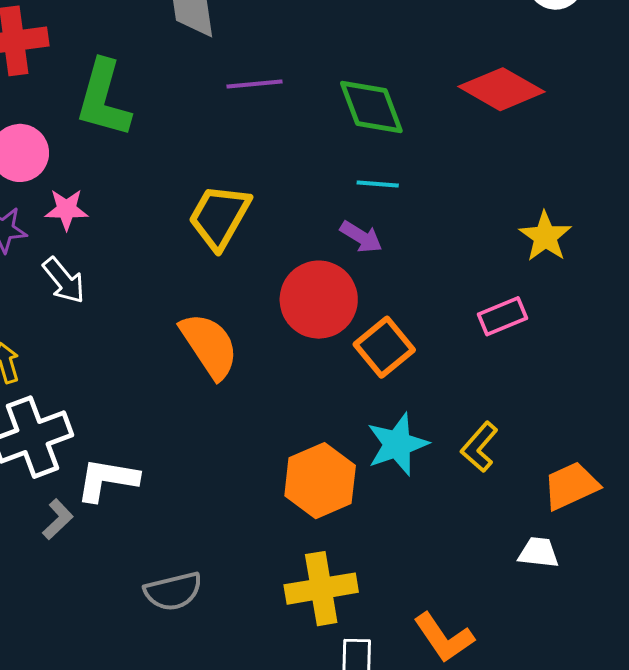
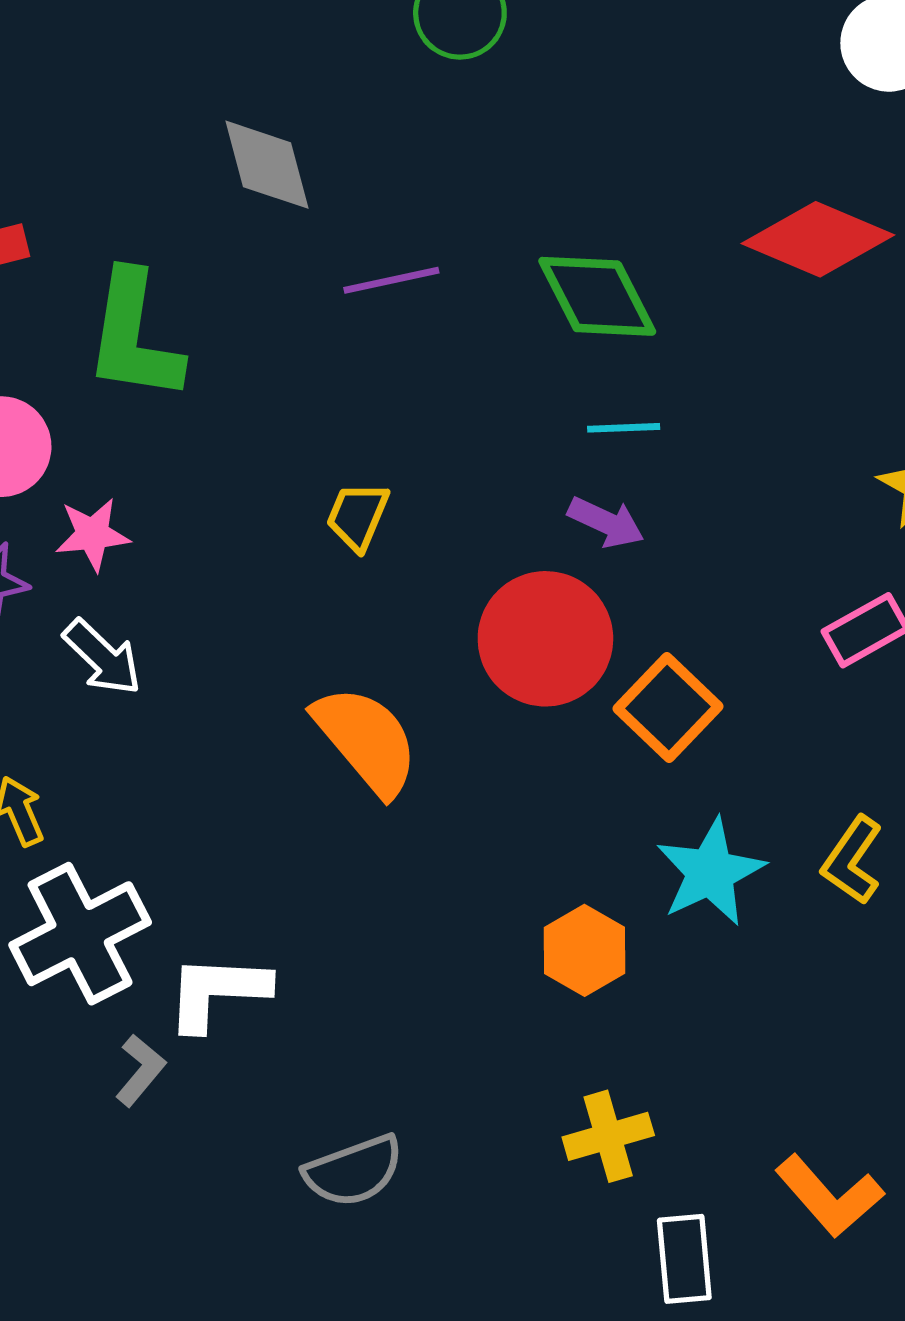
yellow trapezoid: (219, 217) -> (358, 516), size x0.6
orange hexagon: (320, 481) -> (584, 950), size x0.7
yellow cross: (321, 589) -> (608, 1136), size x0.7

